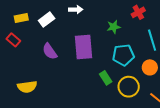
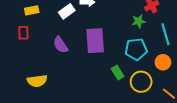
white rectangle: (47, 19) -> (67, 11), moved
green star: (114, 27) -> (139, 21), moved
red rectangle: (13, 40) -> (23, 33), turned 48

